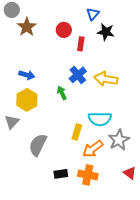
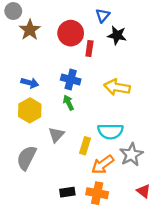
red circle: (64, 30) -> (71, 33), size x1.5
blue cross: (78, 75) -> (71, 79), moved, turned -36
gray triangle: (12, 122) -> (56, 135), moved
gray semicircle: (38, 145) -> (26, 158), moved

